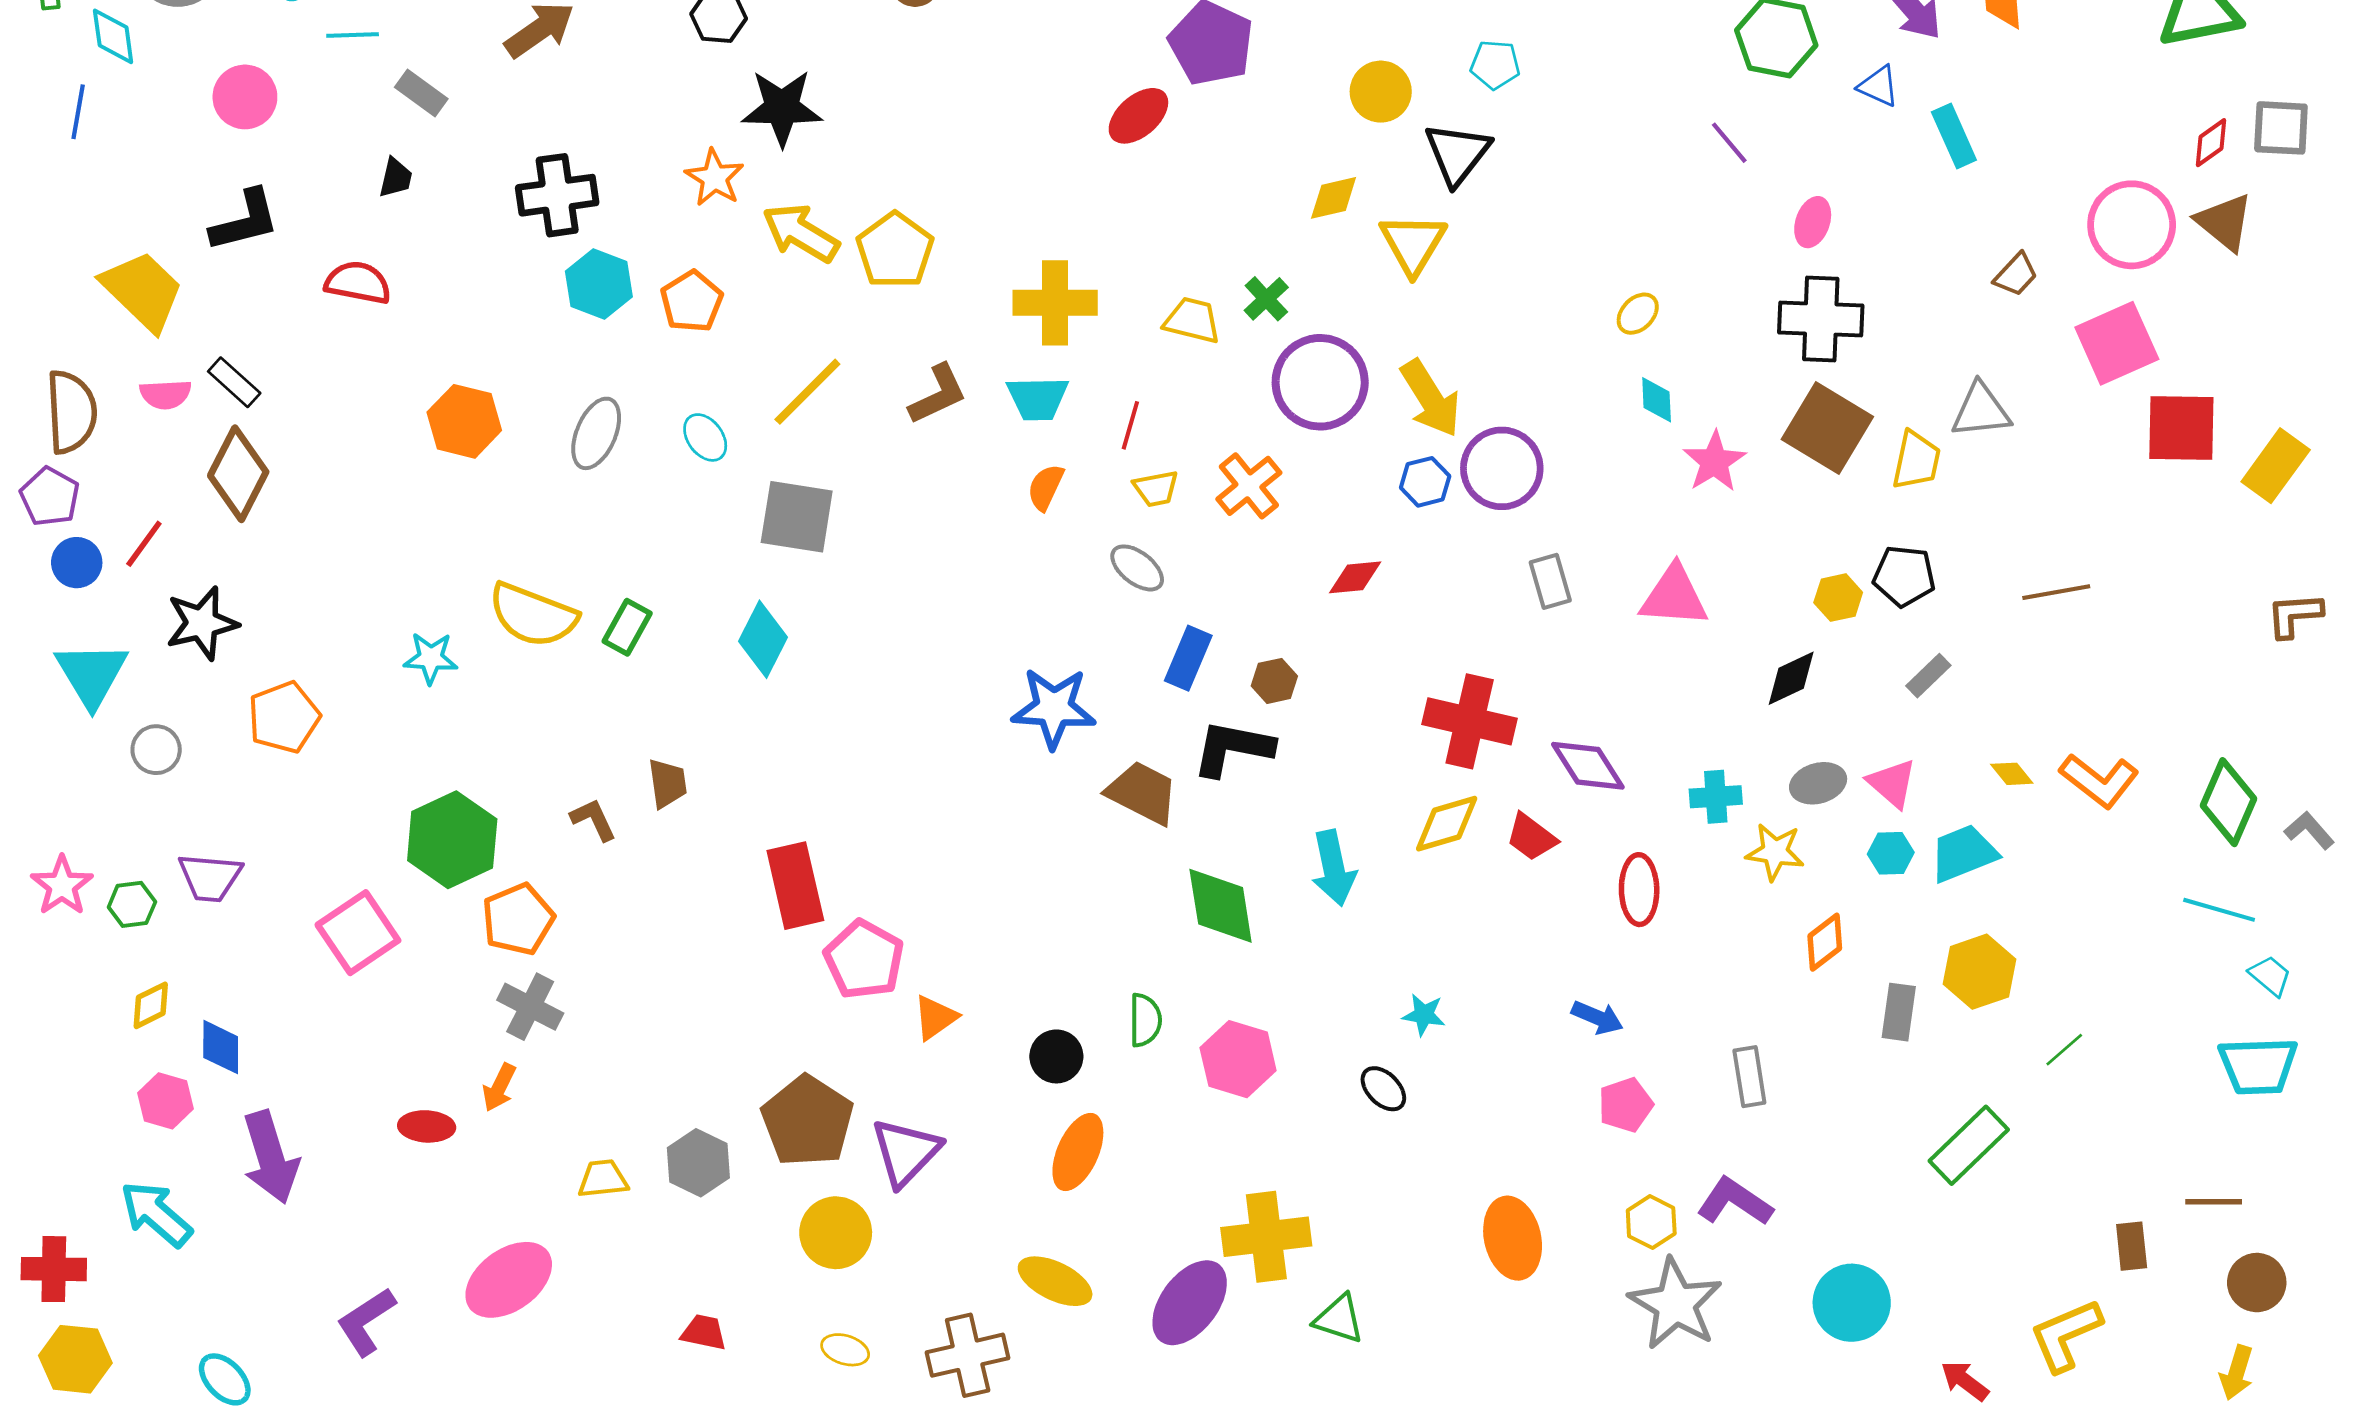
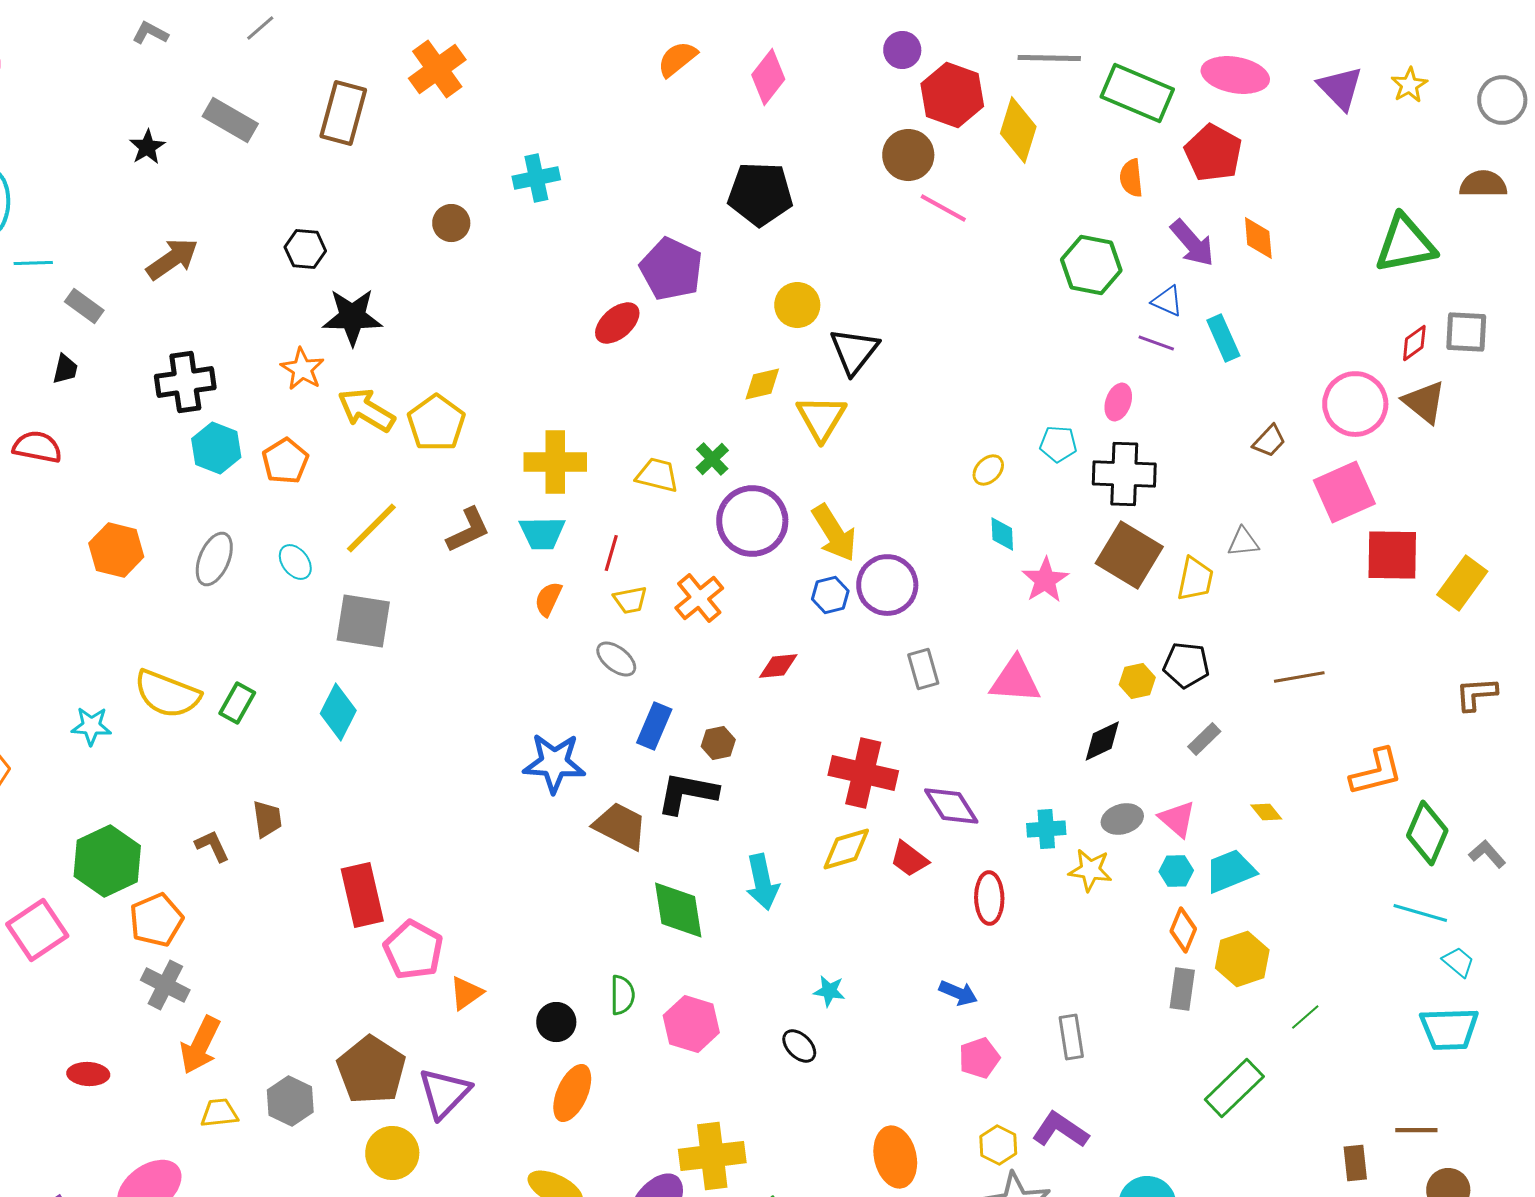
cyan pentagon: (1495, 65) -> (1058, 444), moved
purple line: (1729, 143) -> (1156, 343), moved, turned -30
gray triangle: (1981, 411) -> (1243, 542), size x0.7
orange L-shape: (2099, 781) -> (1376, 772), moved, turned -52
orange diamond: (1825, 942) -> (1183, 930), moved, turned -30
orange arrow: (499, 1087) -> (200, 1045), moved, size x1.6

